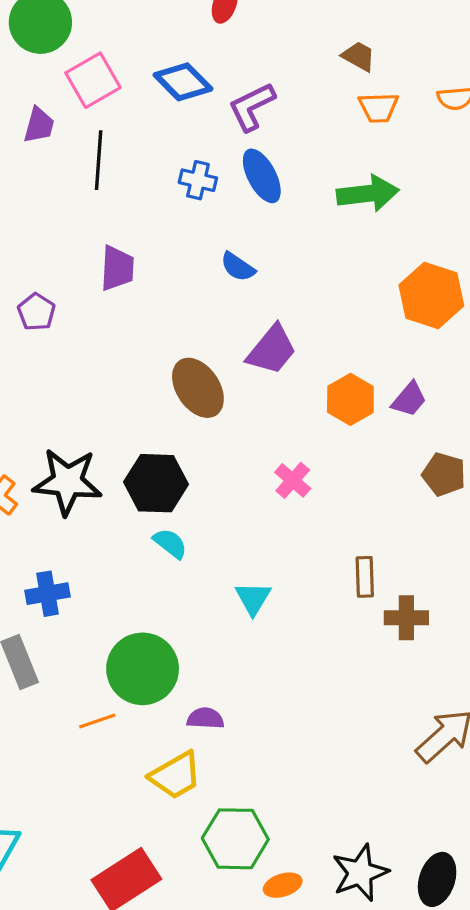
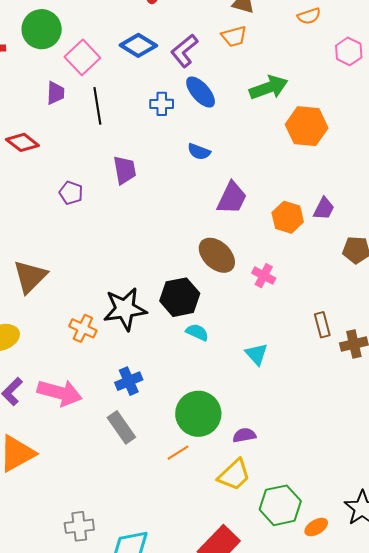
orange trapezoid: (378, 108) -> (234, 36), moved
orange hexagon: (431, 295) -> (307, 126), moved
purple pentagon: (36, 312) -> (71, 193), moved
brown ellipse: (198, 388) -> (217, 255), moved

